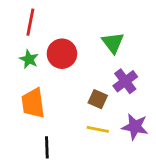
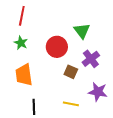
red circle: (62, 54) -> (57, 47), moved
yellow line: (98, 129) -> (71, 104), moved

